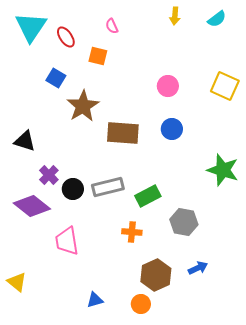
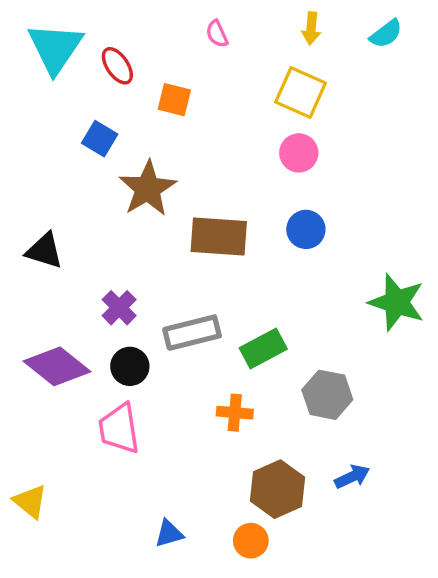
pink semicircle: (112, 26) -> (217, 34), moved
yellow square: (225, 86) -> (301, 92), moved
purple cross: (49, 175) -> (119, 308), moved
black circle: (73, 189) -> (130, 366), moved

